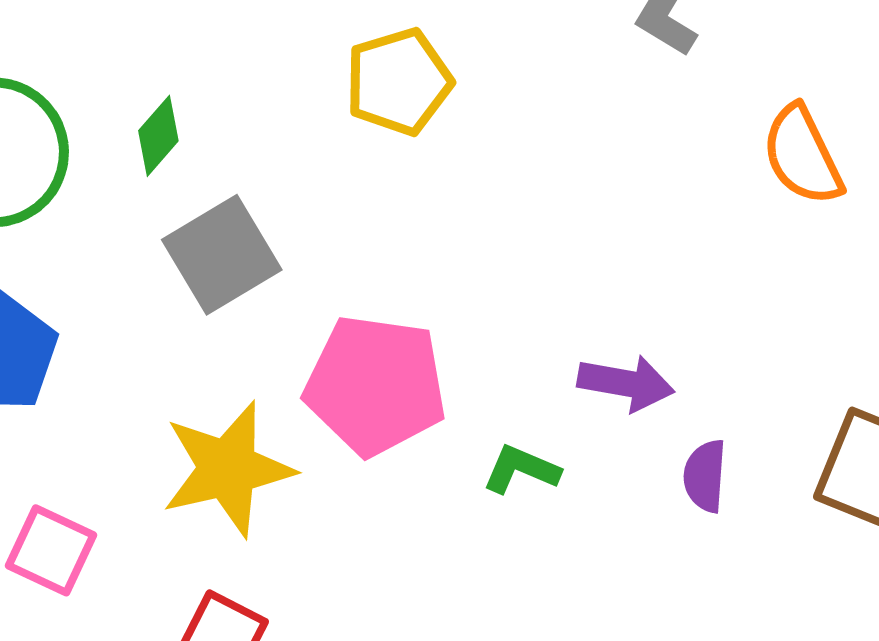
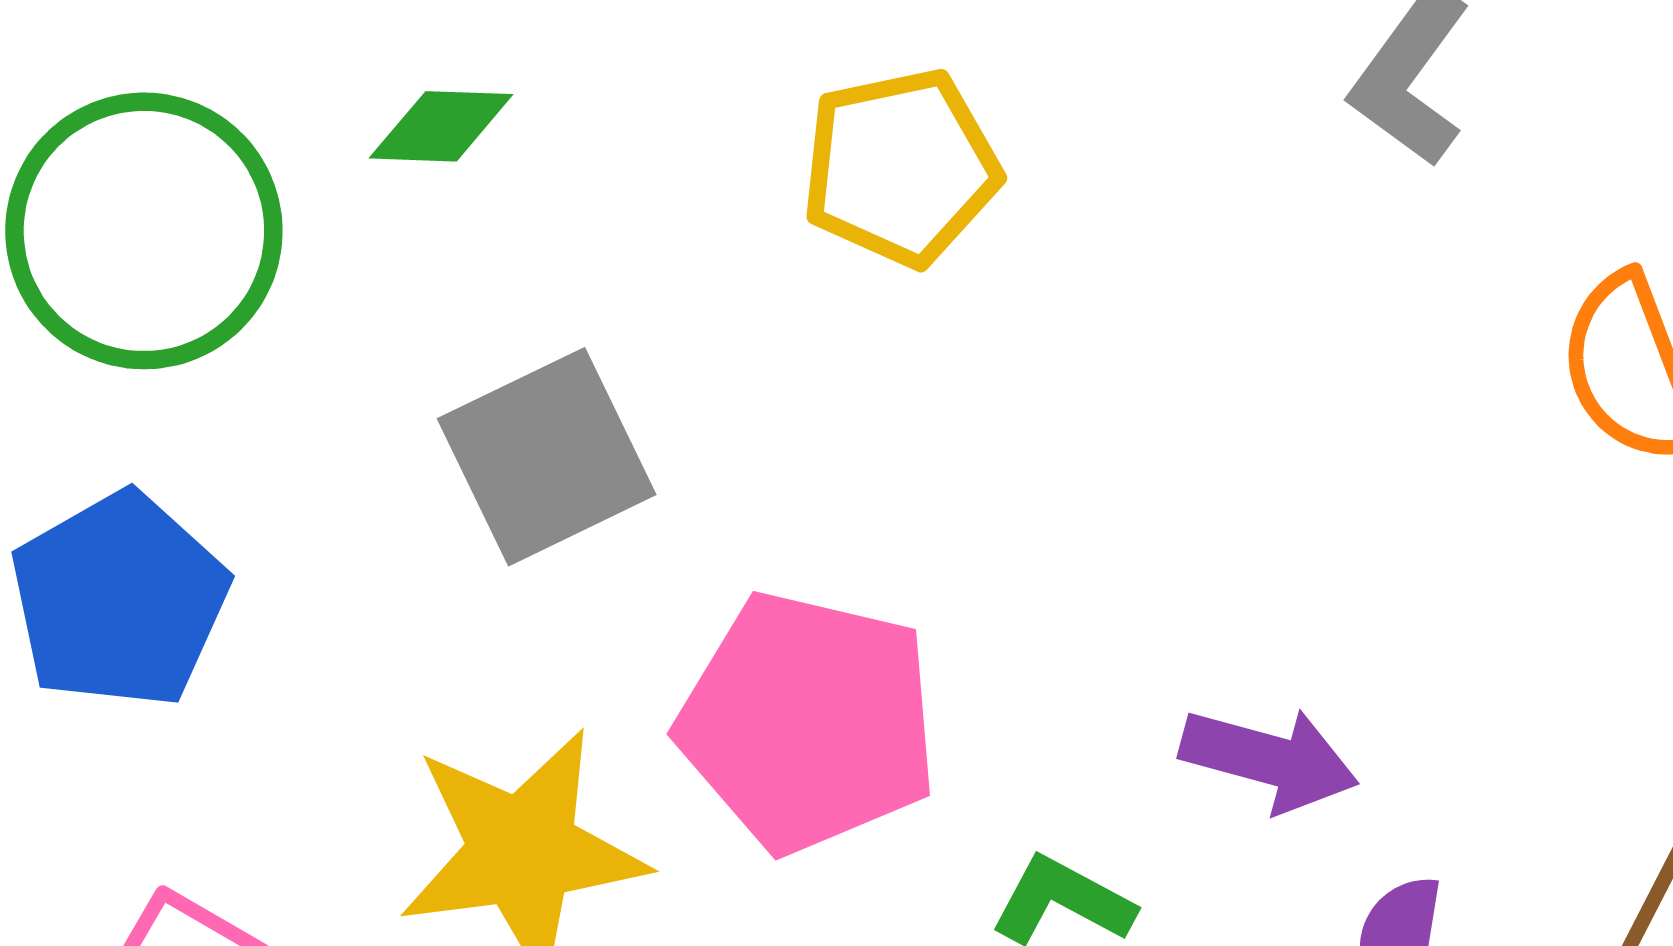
green diamond: (158, 136) -> (441, 126), moved, turned 46

